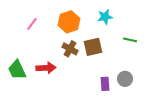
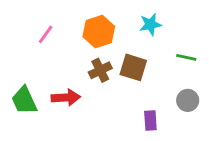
brown square: (93, 47) -> (133, 67), turned 30
brown cross: (70, 49) -> (100, 70), turned 35
gray circle: (125, 79) -> (188, 100), moved

